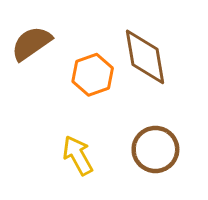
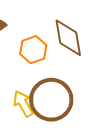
brown circle: (155, 149) -> (51, 100), moved, size x1.4

